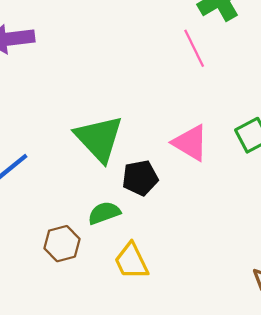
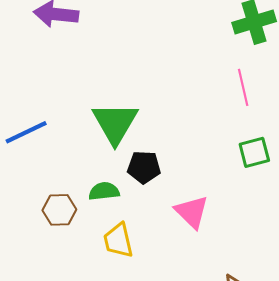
pink line: (194, 48) -> (243, 87), moved
pink triangle: (190, 143) -> (192, 212), moved

